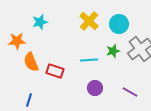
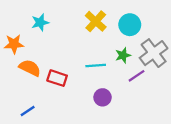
orange semicircle: (31, 62) -> (30, 68), turned 138
purple line: (130, 92) -> (137, 76), moved, turned -63
blue line: (29, 100) -> (28, 111), turned 40

